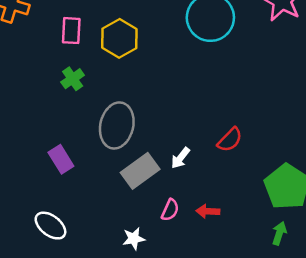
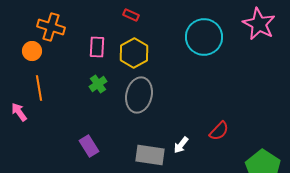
gray ellipse: (117, 125) -> (139, 95), moved
gray rectangle: (140, 171) -> (150, 155), turned 44

